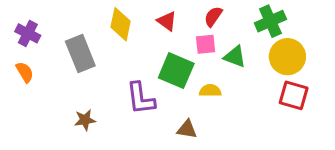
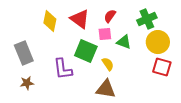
red triangle: (167, 21) -> (80, 19), size x1.5
gray rectangle: (80, 54) -> (24, 53), moved
yellow semicircle: (210, 91) -> (108, 64), turned 56
brown triangle: (187, 129) -> (106, 89), moved, size x1.5

